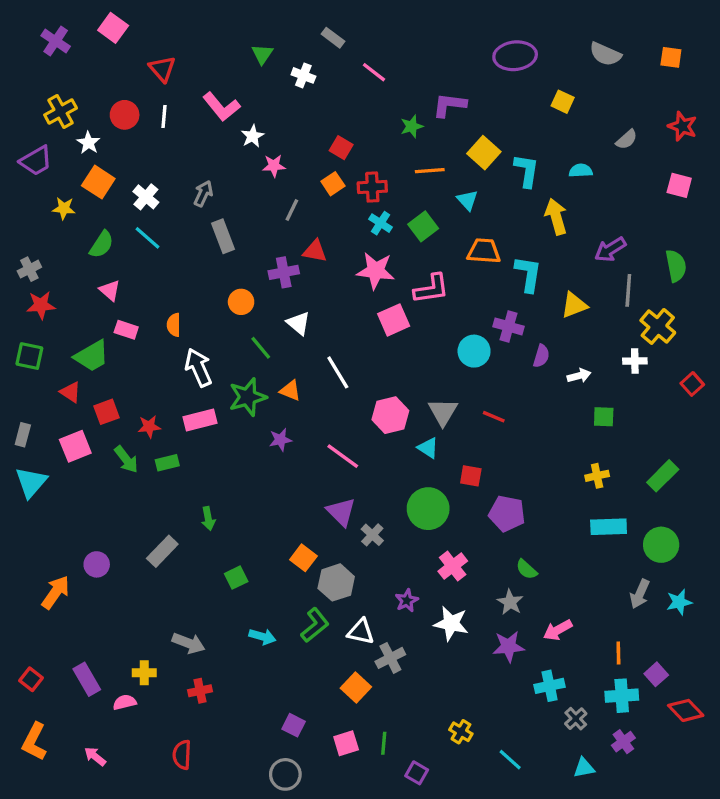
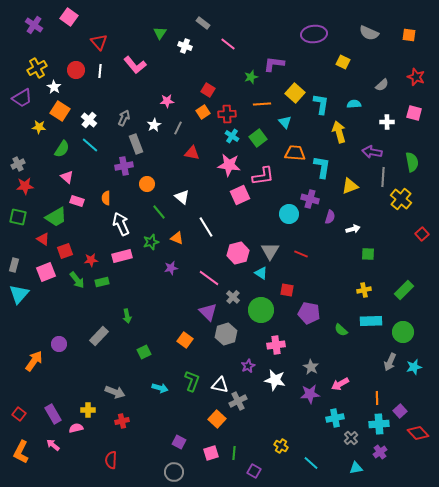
white star: (253, 136) -> (154, 125), moved
purple arrow: (610, 249) -> (372, 152), turned 42
purple cross: (284, 272) -> (124, 166), moved
white cross: (635, 361) -> (387, 122), moved
green star: (248, 397) -> (151, 242), size x0.7
gray cross: (372, 535) -> (233, 297), moved
pink cross: (453, 566) -> (276, 345), turned 30
green semicircle: (527, 569) -> (341, 330), moved
gray hexagon: (336, 582) -> (226, 334), moved
green L-shape: (315, 625) -> (192, 381), turned -30
pink arrow: (95, 756) -> (53, 445), moved

